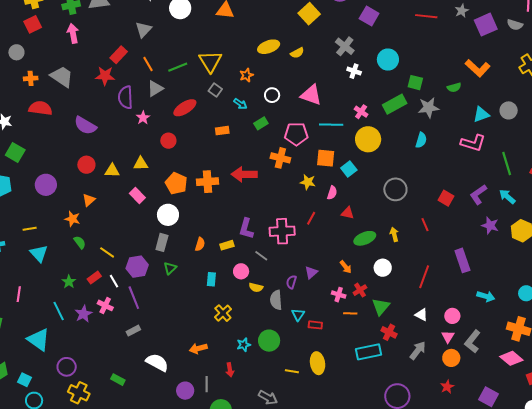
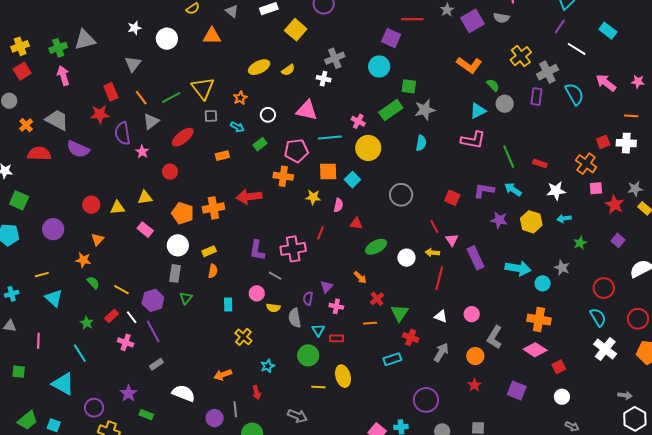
purple square: (369, 16) -> (391, 38), moved
gray cross: (345, 46) -> (335, 58), turned 36
red rectangle: (119, 55) -> (111, 92), turned -60
white cross: (354, 71) -> (324, 79), moved
orange cross: (31, 78) -> (26, 125), turned -32
green semicircle: (454, 87) -> (493, 85), moved, turned -112
gray square: (215, 90) -> (211, 116), turned -32
purple semicircle: (85, 126) -> (78, 149), moved
purple L-shape: (478, 194) -> (484, 191), turned 50
yellow arrow: (394, 234) -> (432, 253), moved, turned -64
yellow rectangle: (227, 245) -> (209, 251), moved
white circle: (383, 268) -> (406, 258), moved
pink cross: (339, 295) -> (336, 306), moved
cyan arrow: (486, 296) -> (518, 268), moved, size x1.4
purple star: (84, 314) -> (128, 393), moved
pink triangle: (448, 337) -> (452, 240), moved
green circle: (269, 341) -> (308, 355), moved
cyan rectangle: (368, 352) -> (392, 359), size x0.7

